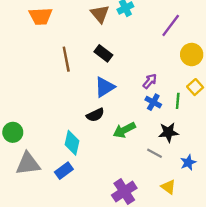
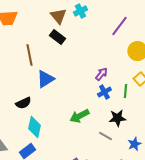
black rectangle: (103, 53) -> (57, 37), moved
blue triangle: (105, 87) -> (45, 79), moved
blue cross: (153, 102) -> (104, 92), turned 32
black semicircle: (95, 115) -> (23, 103), moved

